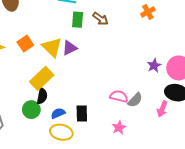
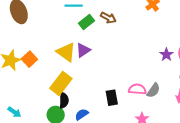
green rectangle: (78, 20) -> (86, 22), turned 56
orange square: (25, 44) -> (29, 59), moved
black rectangle: (82, 113) -> (112, 98), moved

